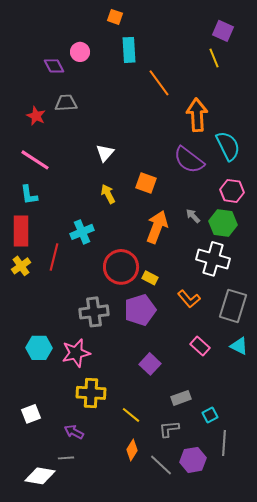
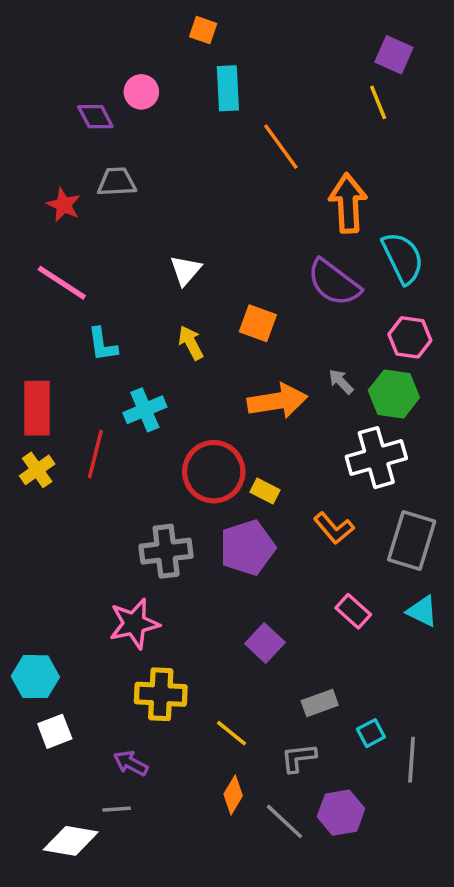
cyan L-shape: (29, 195) -> (102, 344), moved
orange arrow: (157, 227) -> (277, 401), turned 60
white cross: (213, 259) -> (376, 458), turned -32
cyan hexagon: (39, 348) -> (35, 677), moved
gray line: (224, 443) -> (412, 760), moved

